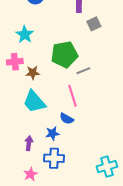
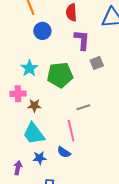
green pentagon: (64, 54) -> (60, 75), moved
blue star: (52, 133) -> (40, 158), moved
purple arrow: (29, 143) -> (18, 168), moved

